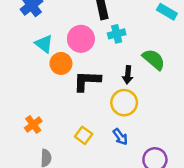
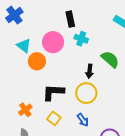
cyan cross: (117, 34) -> (81, 39), turned 32
black L-shape: (87, 81) -> (53, 92), moved
orange cross: (33, 125) -> (25, 110), moved

